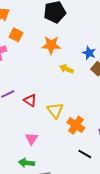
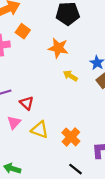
yellow triangle: (55, 110) -> (40, 130), moved, turned -42
pink triangle: (32, 139) -> (14, 122), moved

